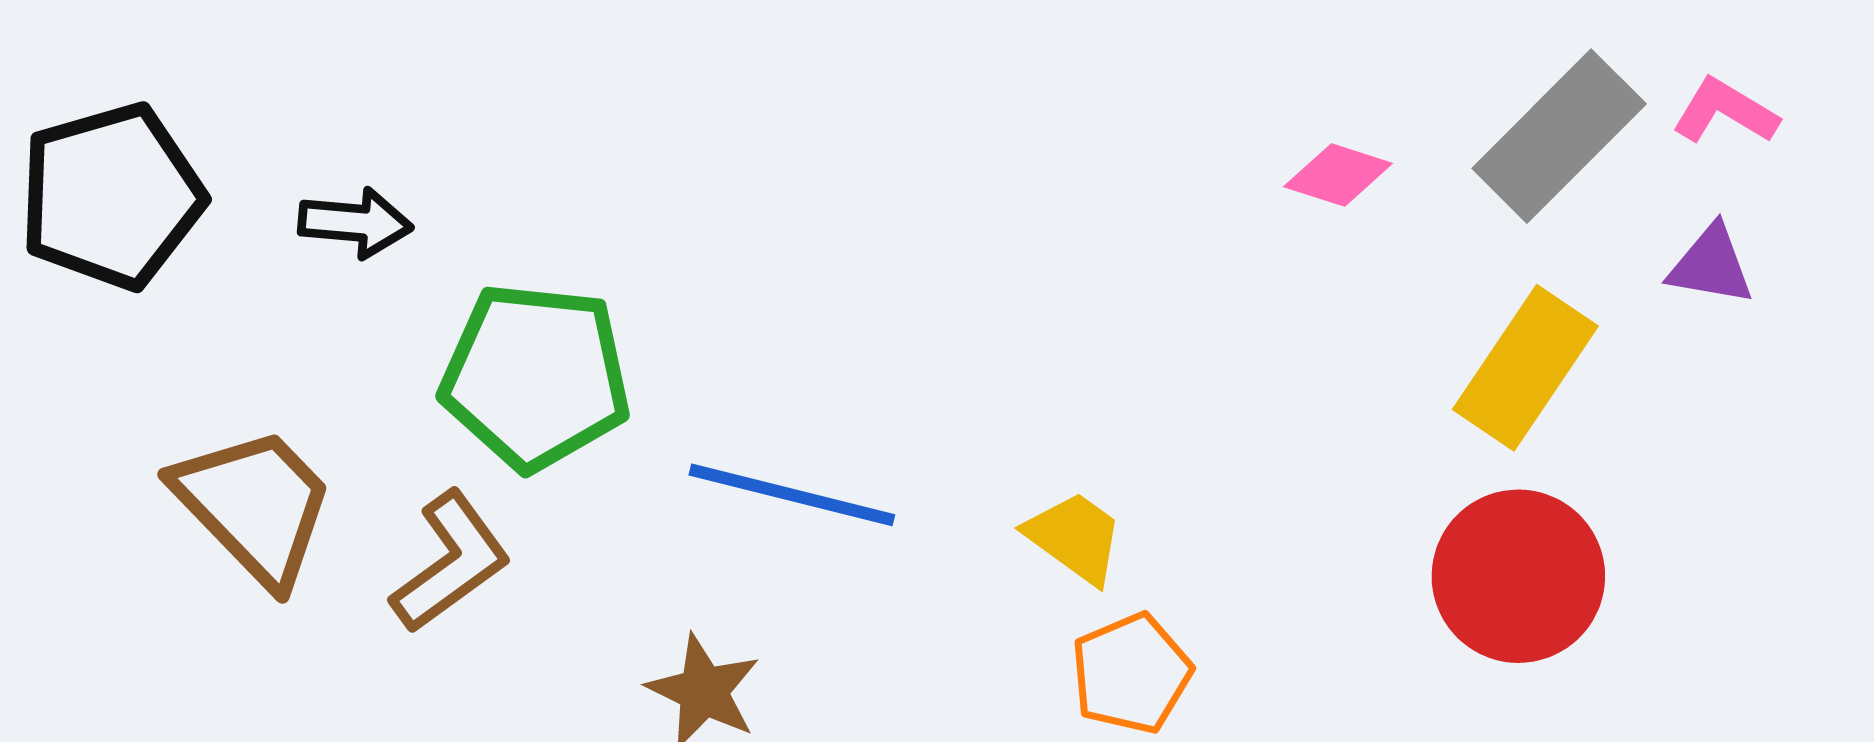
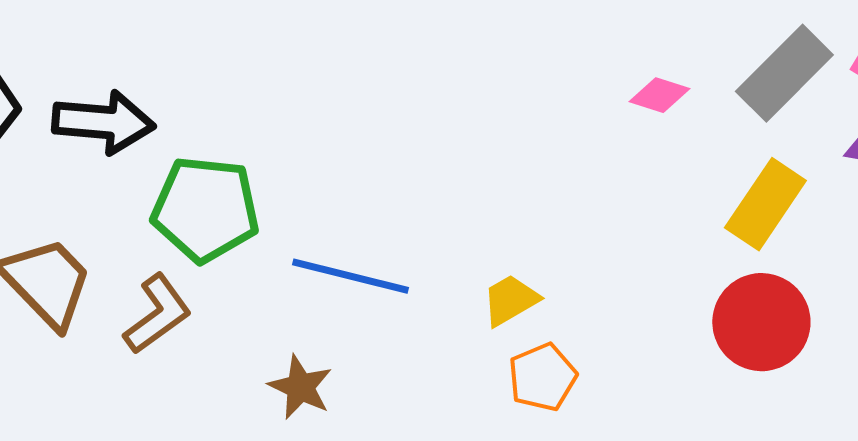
black arrow: (355, 223) -> (103, 122), size x1.6
yellow trapezoid: (1075, 537) -> (510, 300), turned -66

